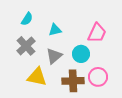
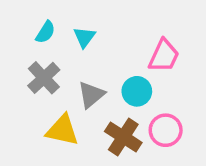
cyan triangle: (55, 30) -> (84, 37), moved, turned -40
brown cross: (73, 81) -> (123, 137), turned 35

